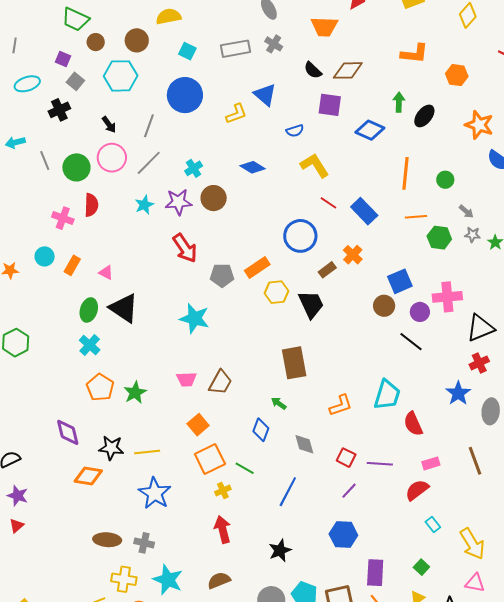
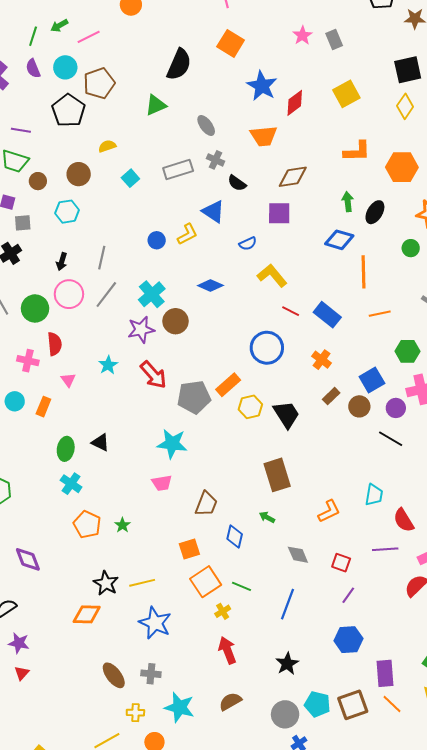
yellow semicircle: (169, 16) -> (107, 146), size x0.7
cyan square: (187, 51) -> (130, 178), turned 30
black semicircle: (313, 70) -> (237, 183), moved
orange hexagon: (457, 75) -> (402, 167), size x1.4
cyan hexagon: (121, 76) -> (67, 212), size x0.7
gray square: (75, 81) -> (23, 223), turned -36
blue circle: (185, 95) -> (157, 240), moved, size x0.5
black arrow: (109, 125) -> (62, 262), turned 60
blue diamond: (370, 130) -> (339, 240), moved
cyan cross: (194, 168) -> (152, 294), size x1.5
green circle: (445, 180) -> (411, 248), moved
cyan star: (144, 205) -> (108, 365), moved
green hexagon: (439, 238) -> (408, 351), moved
brown rectangle: (327, 270) -> (331, 396), moved
pink triangle: (106, 273) -> (68, 380), moved, turned 35
gray pentagon: (222, 275) -> (194, 397), size x1.4
black triangle: (124, 308) -> (100, 442), size x0.6
pink trapezoid: (187, 379) -> (162, 483), moved
green star: (135, 393) -> (122, 525), size x0.7
cyan trapezoid: (387, 395) -> (374, 495), size x0.7
orange square: (198, 425) -> (189, 549), turned 30
blue diamond: (261, 430) -> (235, 537), moved
purple diamond: (68, 432) -> (28, 559), moved
black star: (111, 448) -> (106, 583), turned 30
purple line: (380, 464) -> (385, 549), moved
brown ellipse: (107, 540) -> (114, 675), turned 56
yellow cross: (124, 579) -> (135, 713), size x0.7

